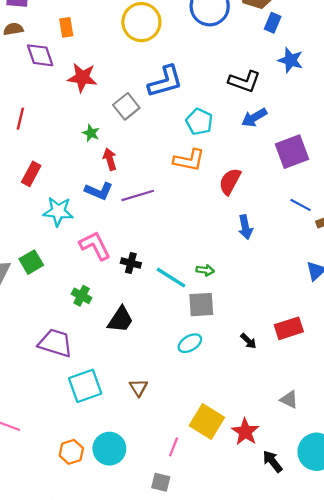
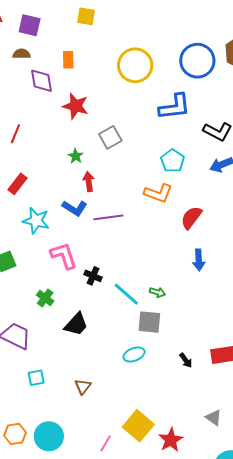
blue L-shape: (165, 82) -> (175, 107), moved
cyan square: (85, 386) -> (36, 378), size x0.6

